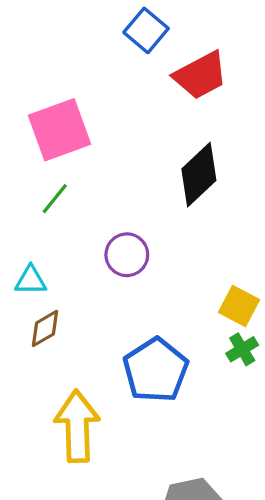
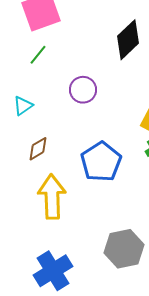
cyan triangle: (31, 280) -> (23, 106), turned -35
brown diamond: (45, 328) -> (38, 149), moved

